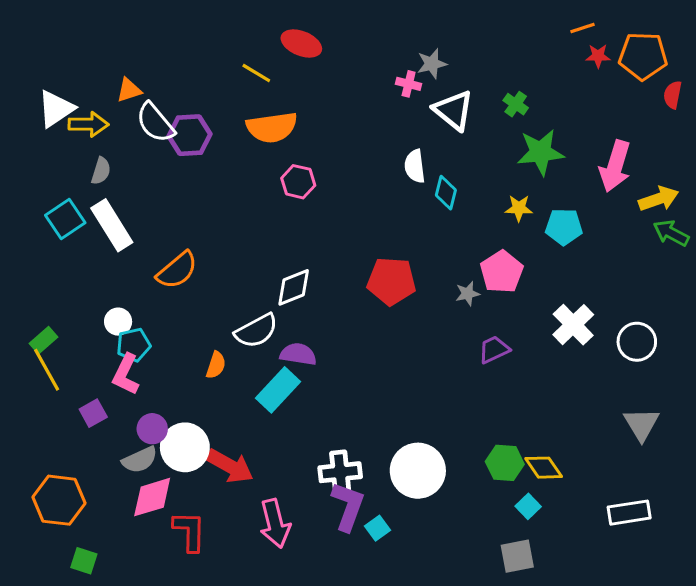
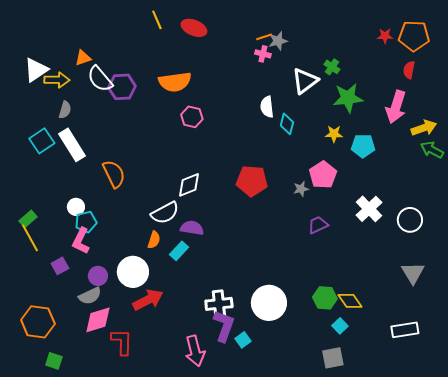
orange line: (582, 28) -> (264, 37), moved
yellow line: (256, 73) -> (157, 20), moved, turned 36
red semicircle: (673, 95) -> (409, 70), moved
white triangle: (454, 110) -> (305, 81), moved, turned 44
orange semicircle: (177, 270) -> (114, 174), turned -76
orange semicircle: (216, 365) -> (154, 240), moved
cyan rectangle: (278, 390) -> (179, 251), size x0.7
white circle: (185, 447) -> (133, 272), moved
red arrow: (230, 466) -> (148, 300), turned -56
pink arrow: (275, 523) -> (195, 351), moved

